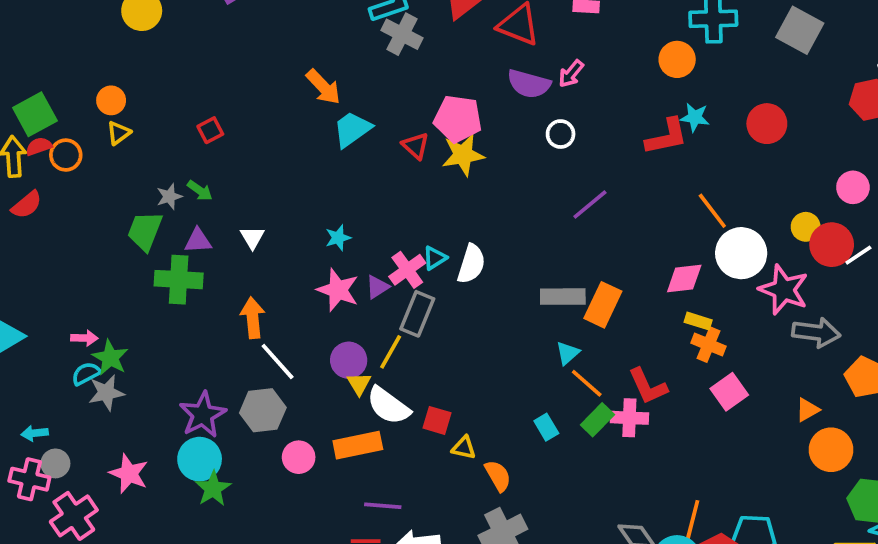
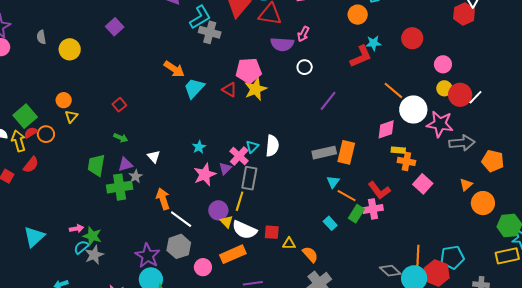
pink circle: (853, 187) -> (443, 64), moved
gray star: (169, 196) -> (136, 176), moved
pink star: (338, 290) -> (205, 175), turned -30

